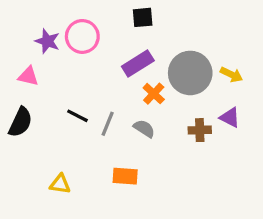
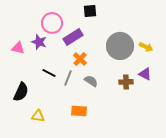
purple star: (47, 41) -> (39, 42), moved
purple rectangle: (138, 63) -> (73, 37), moved
orange cross: (154, 94) -> (80, 59), moved
black semicircle: (20, 122) -> (21, 92), moved

